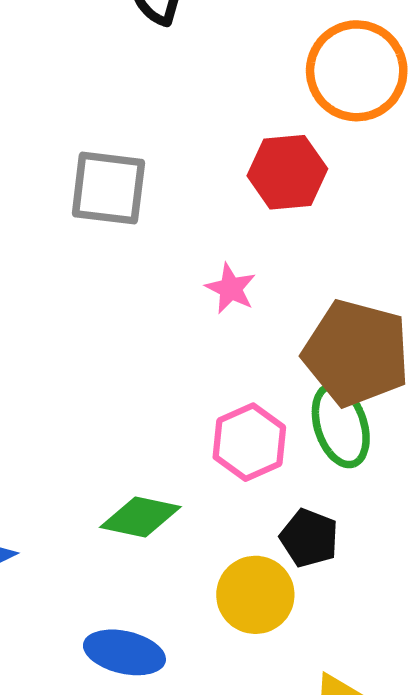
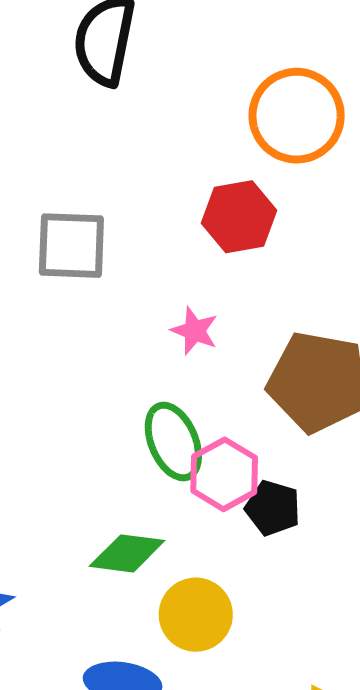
green ellipse: (341, 425) -> (173, 442), moved
black pentagon: (309, 538) -> (273, 508), moved
yellow circle: (255, 595) -> (196, 615), moved

